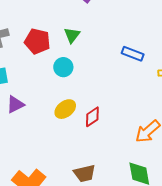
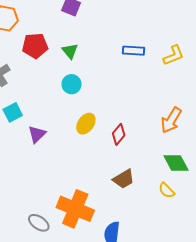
red pentagon: (37, 41) -> (35, 46), moved
red diamond: (92, 117) -> (119, 134), moved

